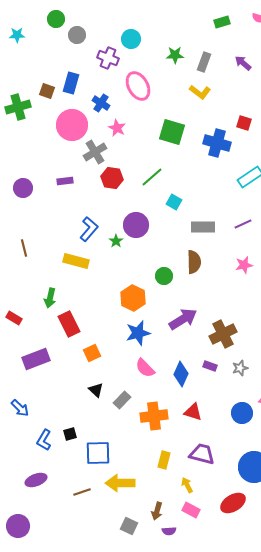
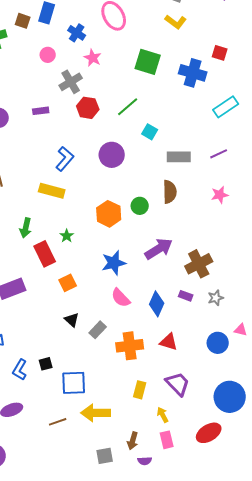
pink circle: (72, 125) -> (48, 55), size x0.5
green star: (116, 241) -> (67, 236), moved
orange hexagon: (133, 298) -> (109, 214), moved
purple trapezoid: (202, 454) -> (178, 384), turned 32
pink rectangle: (191, 510) -> (167, 440), turned 48
gray square: (129, 526) -> (105, 456), turned -36

